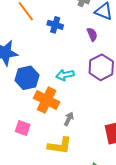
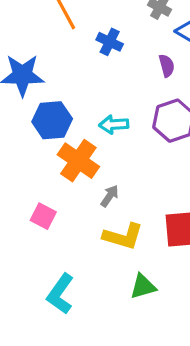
pink square: (23, 128) -> (43, 216), moved
yellow L-shape: (60, 146) -> (123, 236), moved

